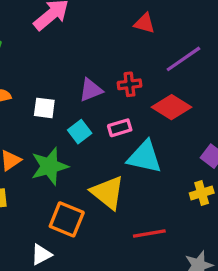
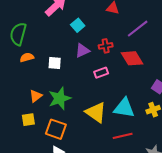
red diamond: (172, 107) -> (132, 58), turned 30
cyan square: (80, 132) -> (78, 25), moved
cyan triangle: (145, 157) -> (124, 108), moved
orange square: (67, 219) -> (56, 129), moved

